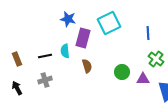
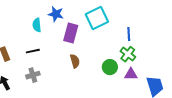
blue line: (148, 33) -> (129, 34), moved
cyan semicircle: (65, 51) -> (37, 25), moved
green cross: (156, 59) -> (128, 54), moved

